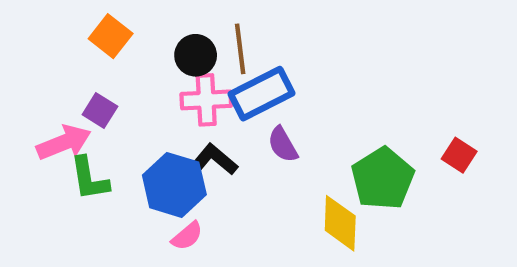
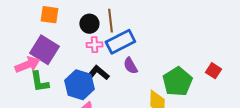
orange square: (111, 36) -> (49, 15), turned -30
pink cross: (206, 100) -> (94, 45), size x0.7
purple square: (100, 111) -> (44, 50), size x1.8

